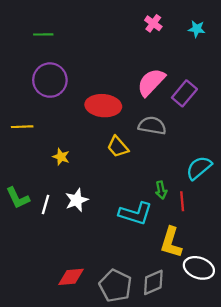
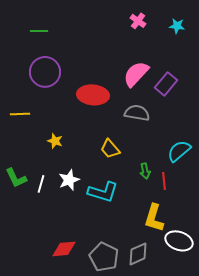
yellow trapezoid: (118, 147) -> (110, 149), moved
cyan L-shape: (136, 213) -> (103, 192), moved

